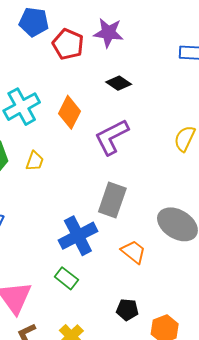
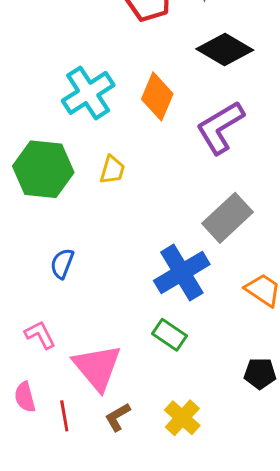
black diamond: (119, 83) -> (225, 50), size x1.5
gray rectangle: (112, 200) -> (227, 218), turned 32

